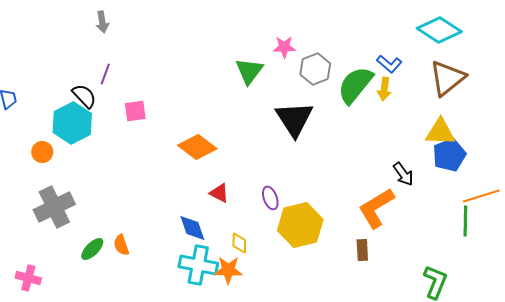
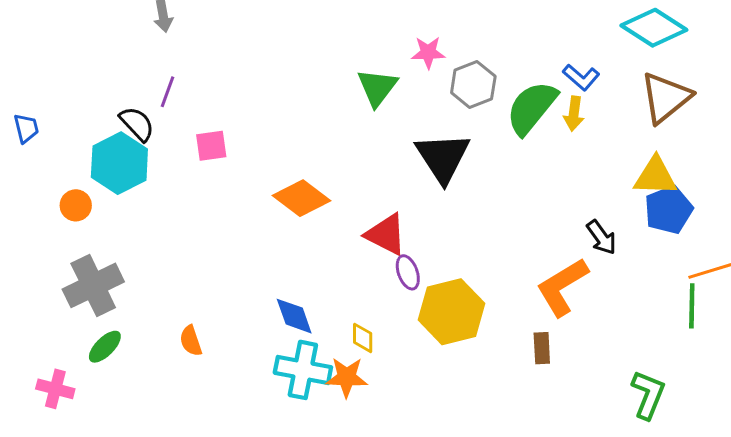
red triangle: (219, 193) -> (386, 235), moved, size x1.5
green ellipse: (92, 249) -> (105, 347), moved

